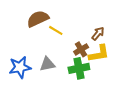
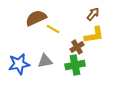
brown arrow: (98, 34) -> (93, 14), moved
yellow L-shape: (99, 54) -> (94, 35), moved

